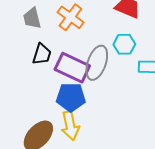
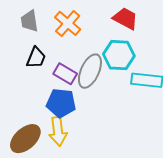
cyan hexagon: (124, 44) -> (119, 55), size x1.4
purple rectangle: (72, 68) -> (65, 74), size x0.7

